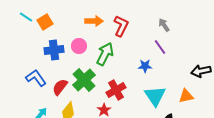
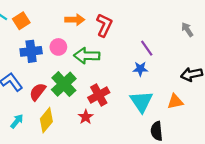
gray arrow: (164, 25) -> (187, 29), moved
green arrow: (105, 54) -> (87, 56), turned -115
blue star: (145, 66) -> (140, 69), moved

